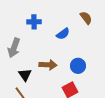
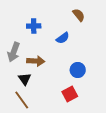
brown semicircle: (86, 18) -> (79, 15), moved
brown arrow: (48, 65) -> (36, 61), moved

